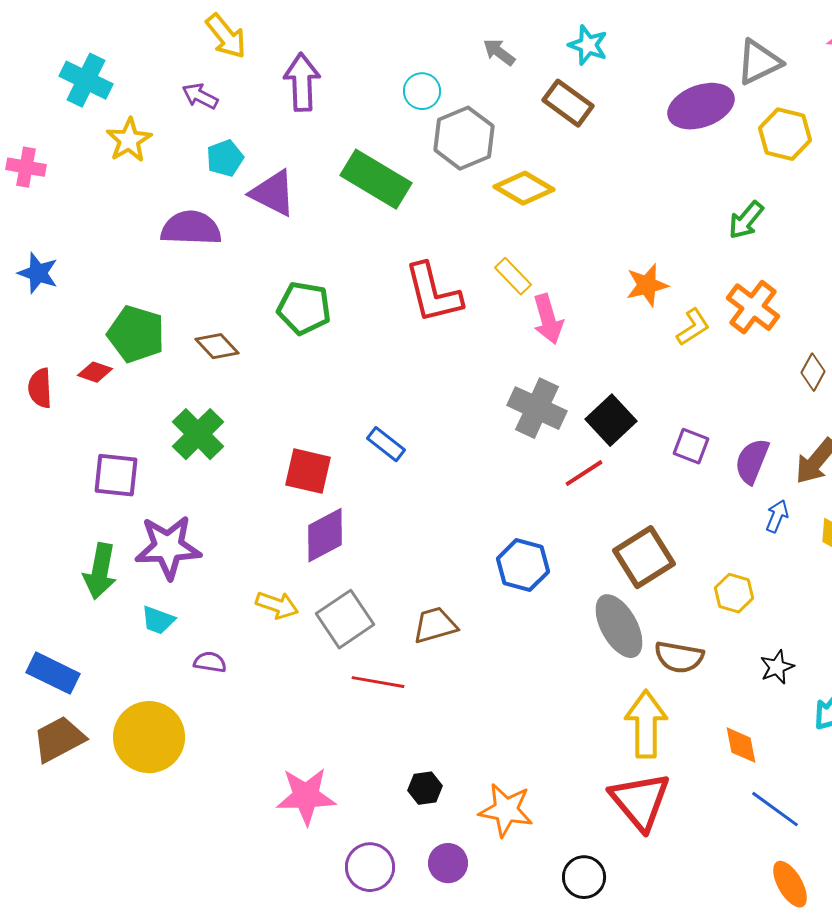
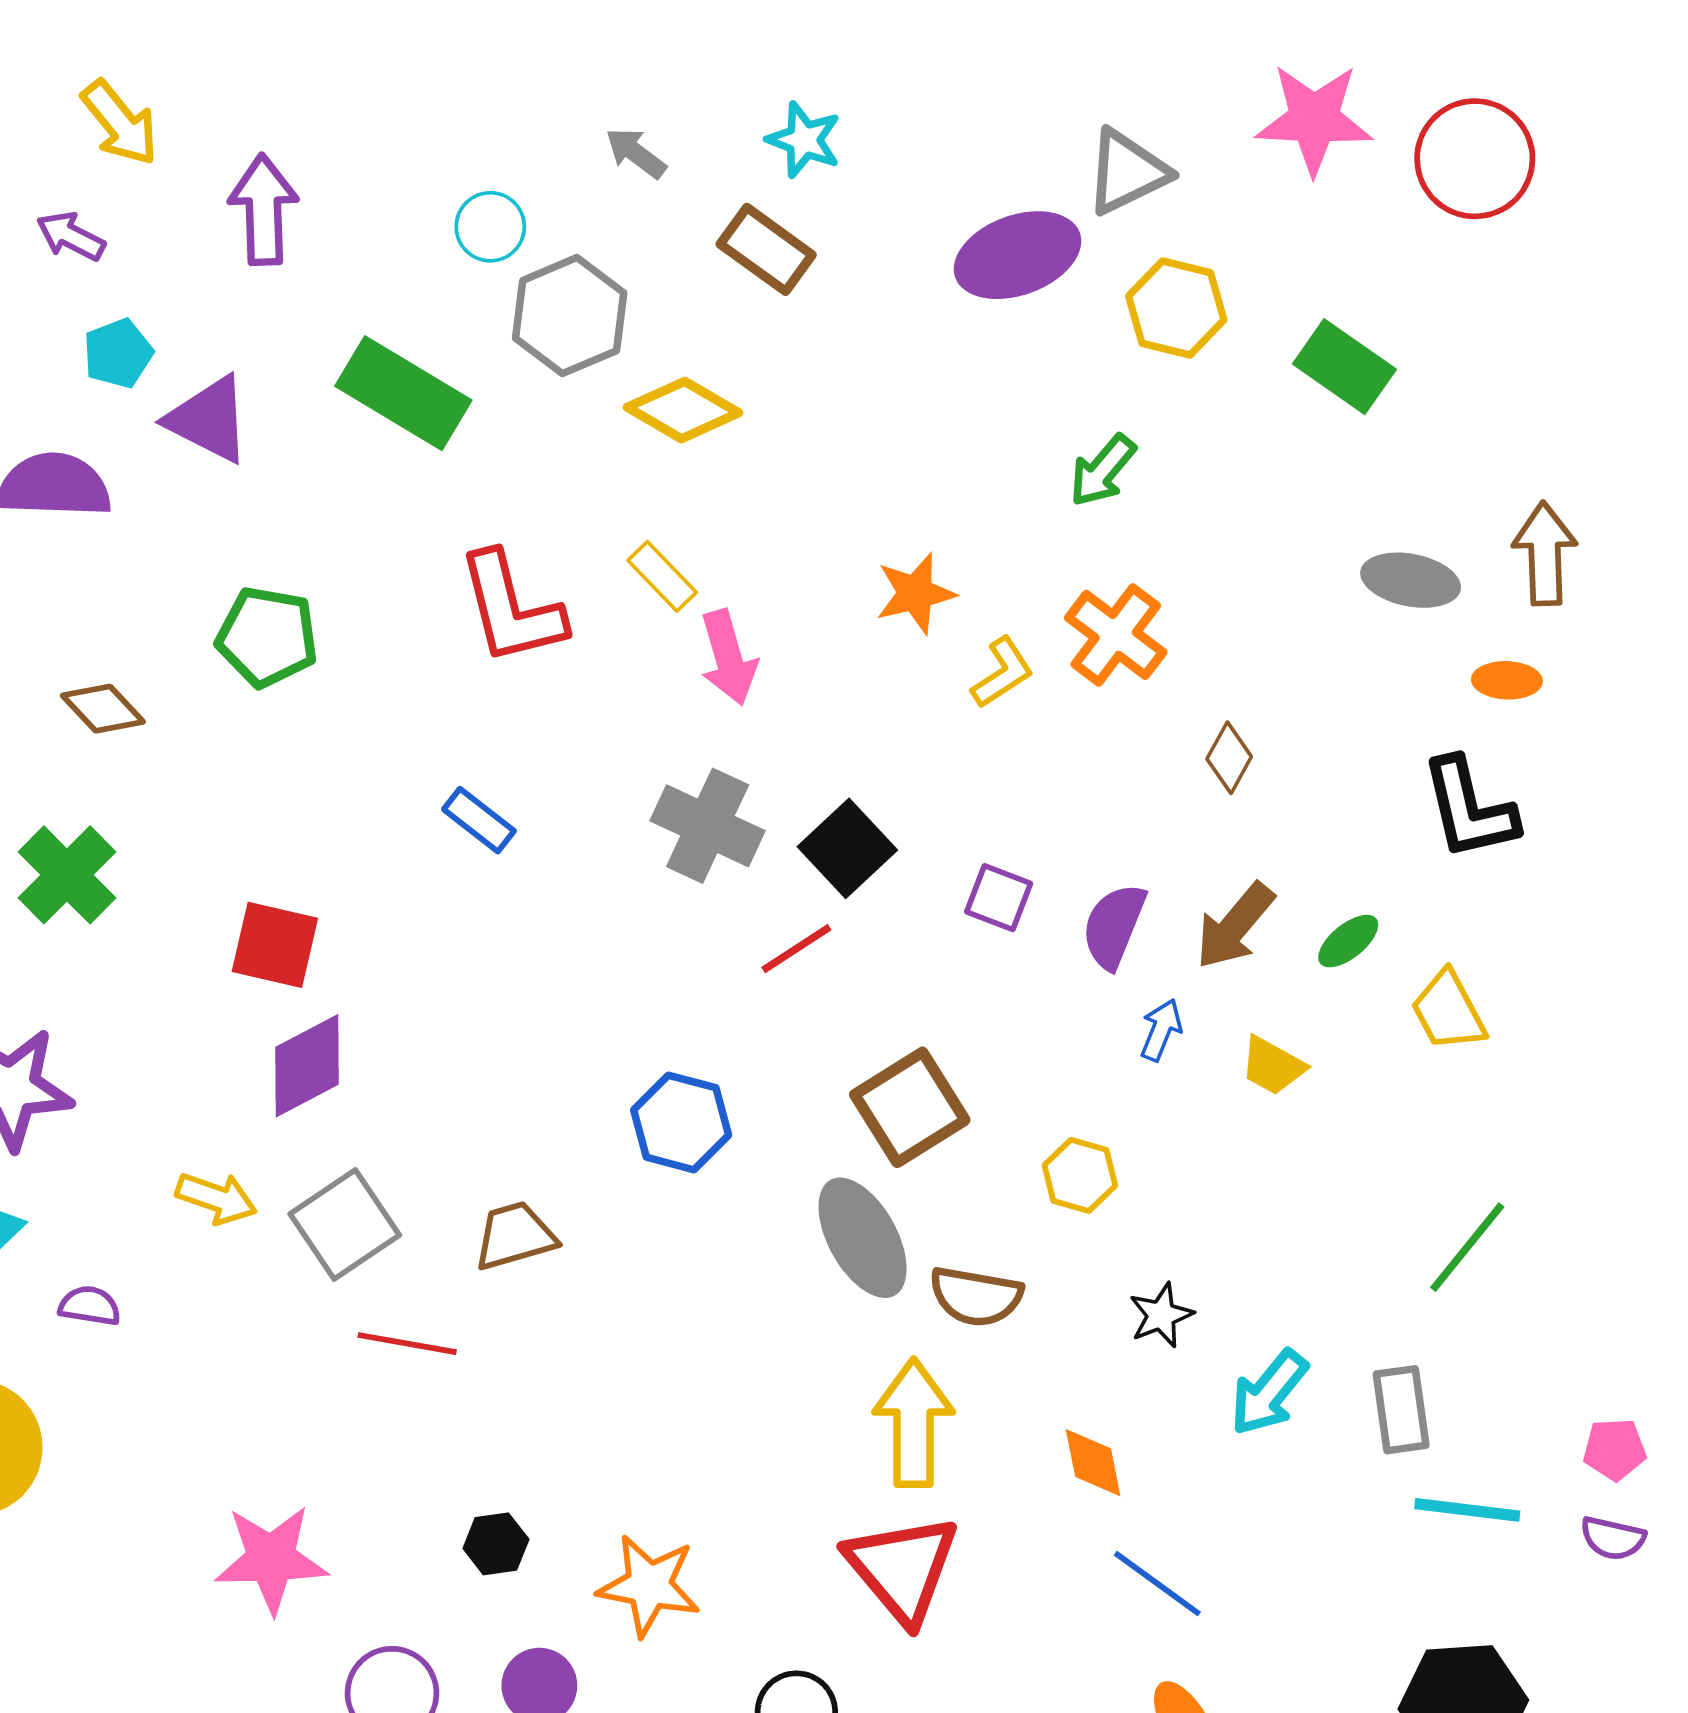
blue rectangle: (386, 444) -> (479, 820), moved

